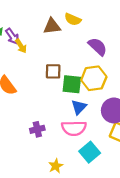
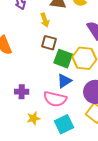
yellow arrow: (21, 46) -> (45, 20), moved
yellow star: (56, 166) -> (33, 118), moved

